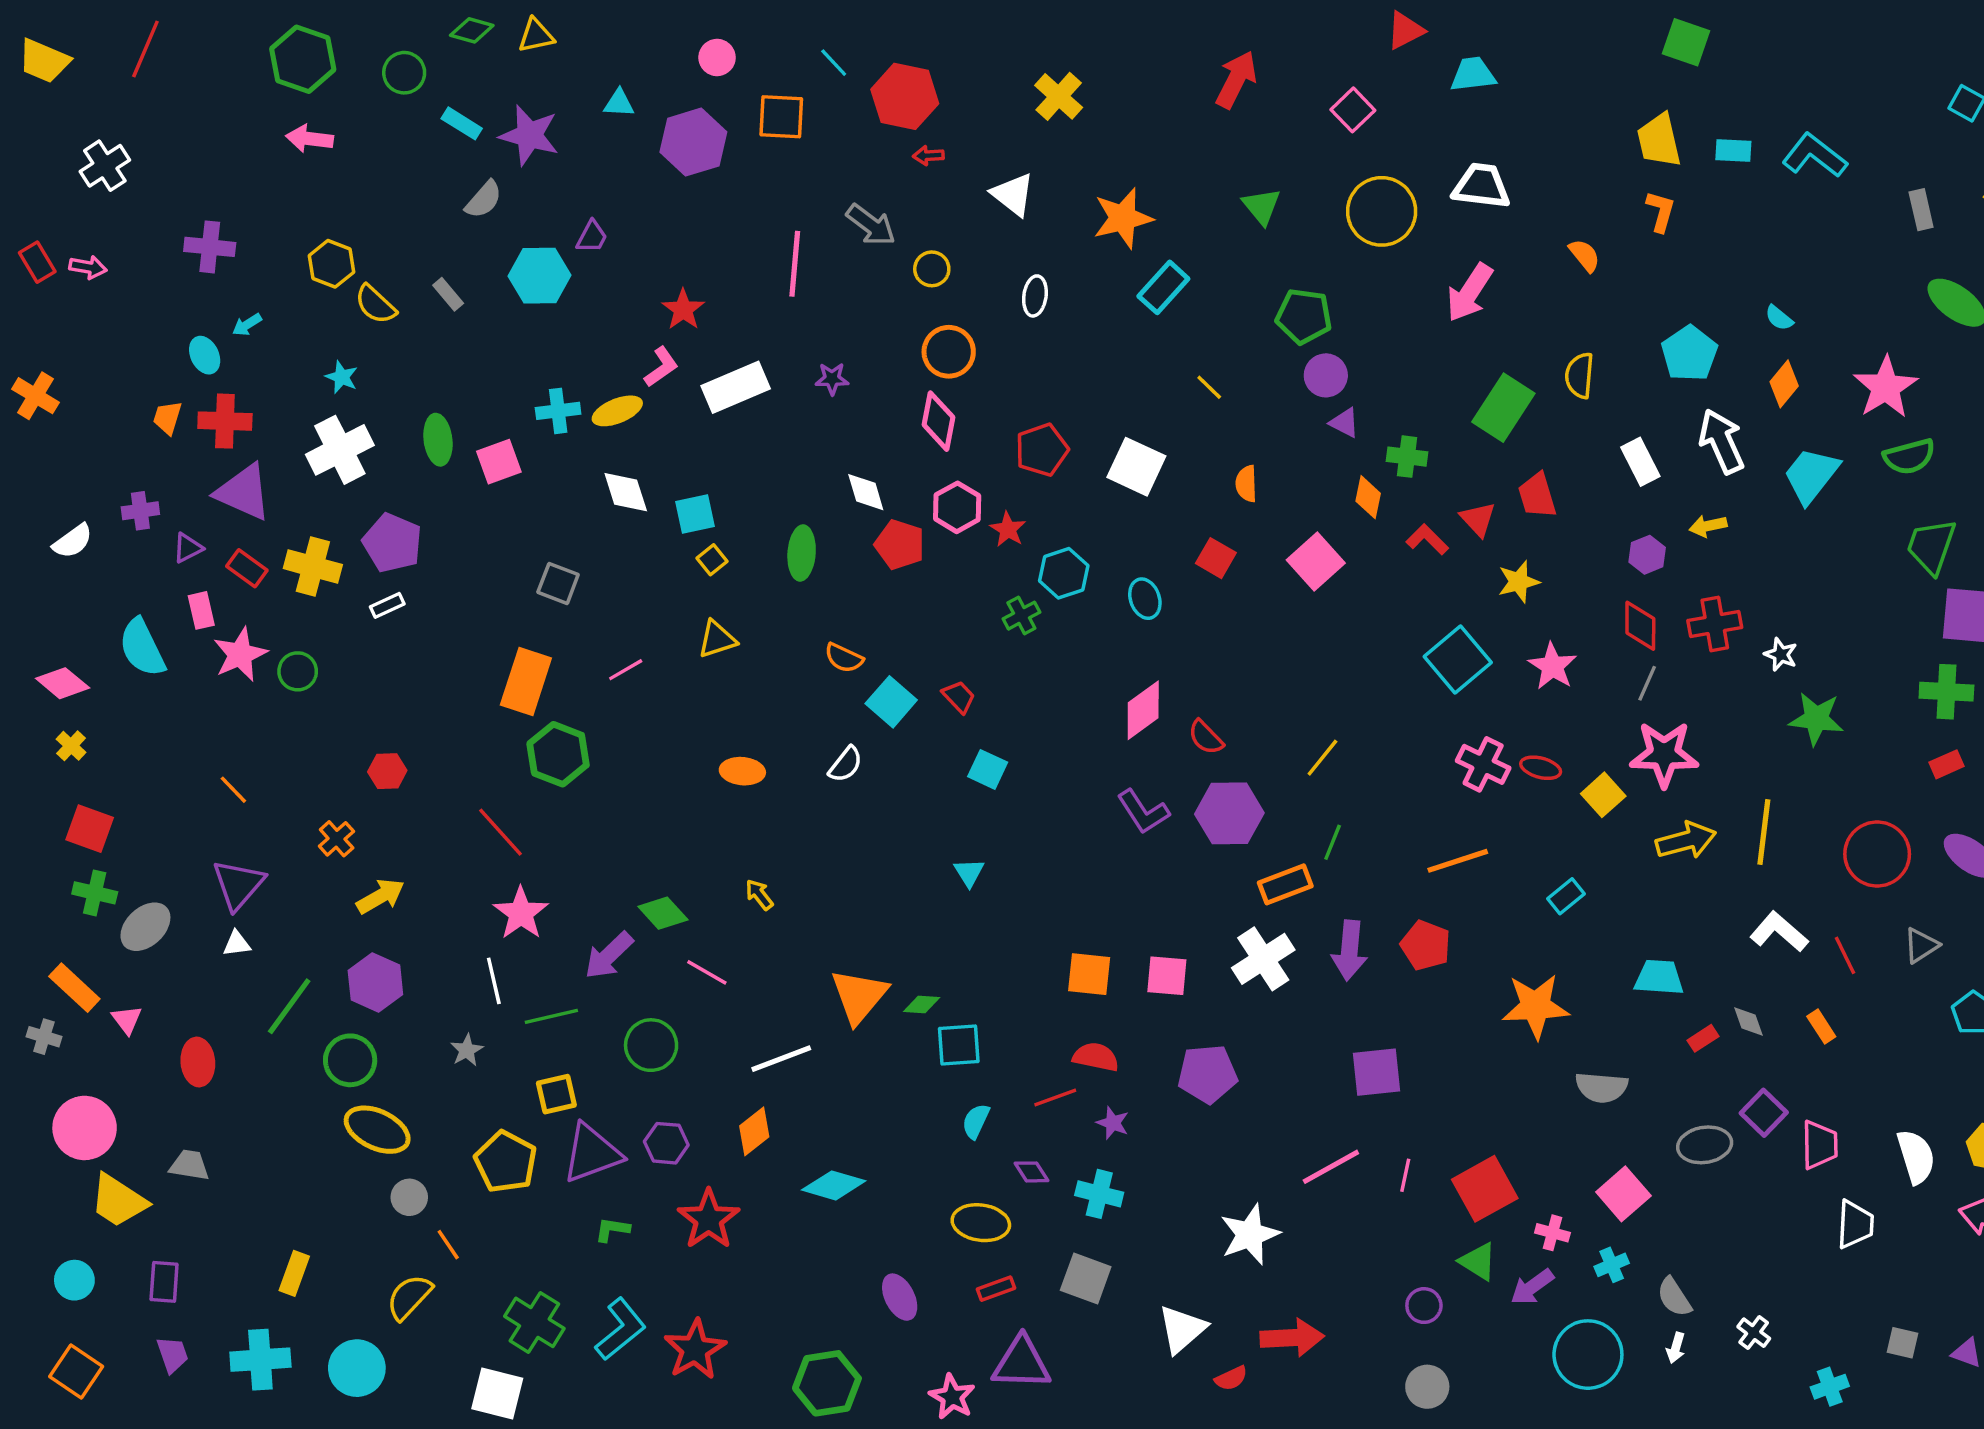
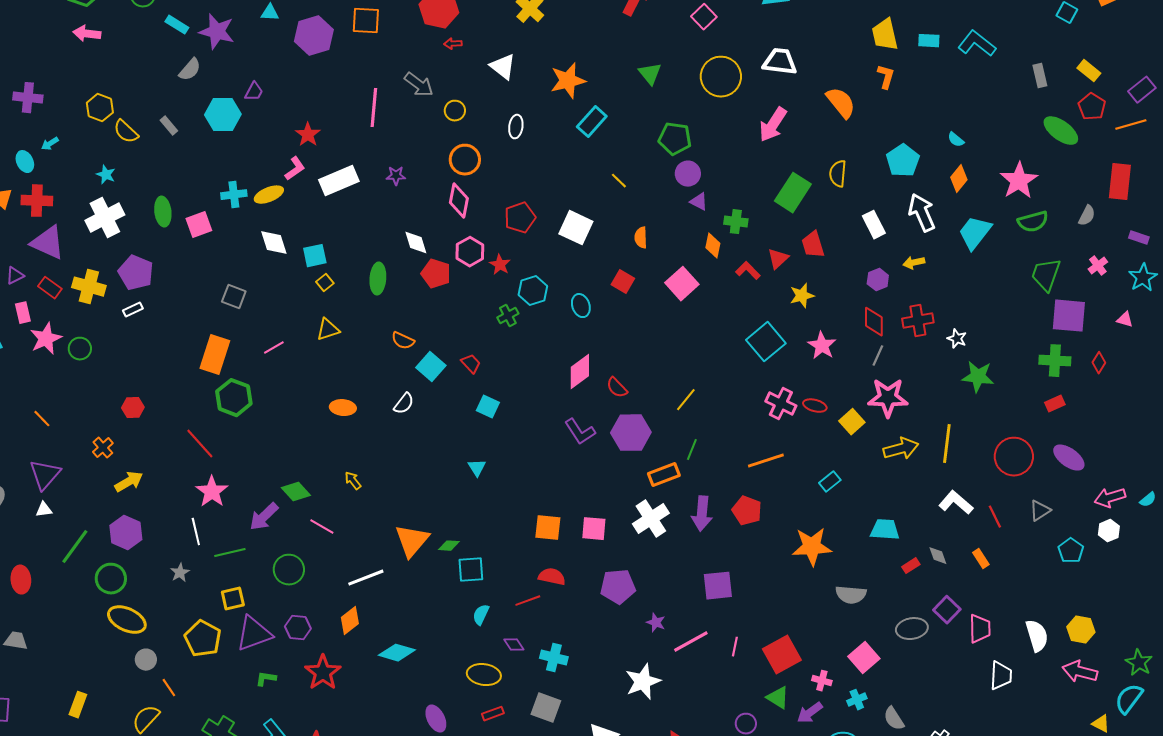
orange semicircle: (1585, 255) -> (841, 103), size x1.6
red triangle: (1478, 519) -> (778, 259), turned 30
purple star: (1113, 1123) -> (656, 623), moved

